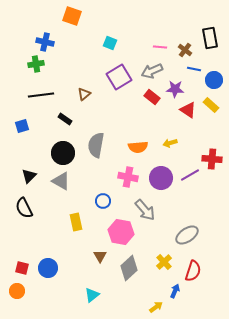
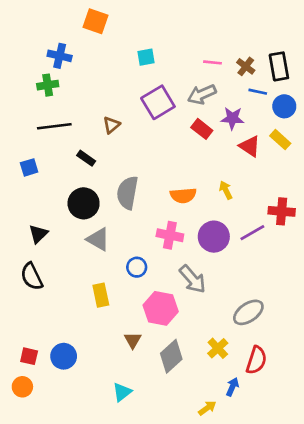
black rectangle: (210, 38) -> (279, 66), moved
cyan square: (110, 43) -> (146, 57), turned -32
yellow arrow: (170, 143) -> (226, 190), turned 80
gray triangle: (61, 181) -> (98, 239), moved

